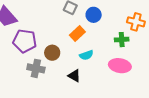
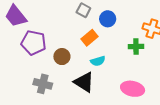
pink ellipse: (120, 66) -> (133, 89), moved
gray cross: (36, 68) -> (43, 84), moved
black triangle: (74, 76) -> (84, 82), size x1.5

